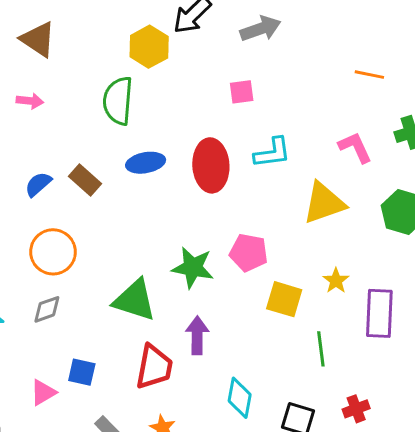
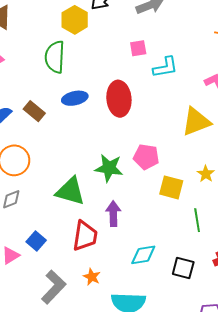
cyan L-shape: (272, 153) -> (165, 67), moved
blue square: (82, 372) -> (36, 241), turned 30
cyan diamond: (240, 398) -> (143, 255), turned 72

